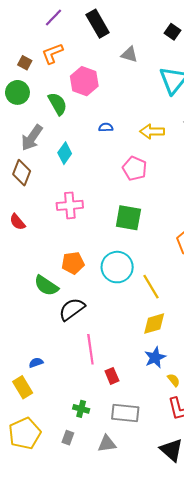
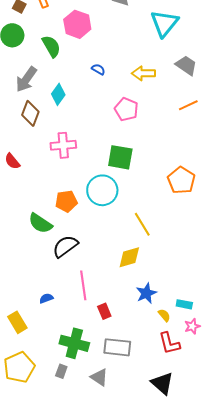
blue semicircle: (106, 127) -> (98, 69), turned 32
brown diamond: (22, 173) -> (30, 113), moved
cyan circle: (117, 267) -> (102, 190), moved
yellow diamond: (154, 324) -> (129, 257), moved
blue semicircle: (36, 363) -> (46, 298), moved
green cross: (81, 409) -> (74, 343), size x1.8
gray triangle: (107, 444) -> (99, 377), turned 42

